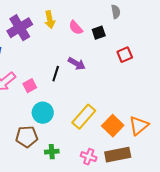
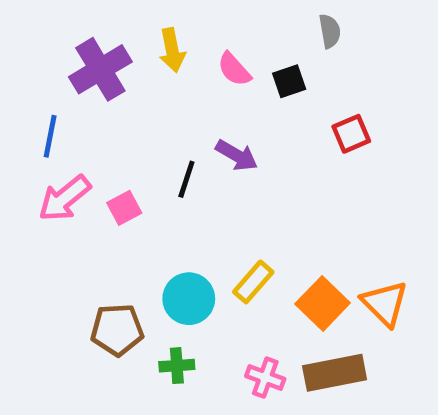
cyan circle: (43, 113) -> (189, 299), moved
yellow rectangle: (84, 117) -> (253, 282), size x0.7
orange triangle: (139, 126) -> (385, 303), turned -35

